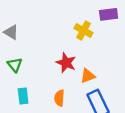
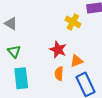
cyan rectangle: (23, 96) -> (21, 78), size x1.5
orange semicircle: (59, 98) -> (59, 74), moved

